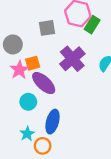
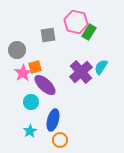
purple cross: (72, 59) -> (81, 72), moved
orange circle: (43, 146) -> (60, 140), moved

